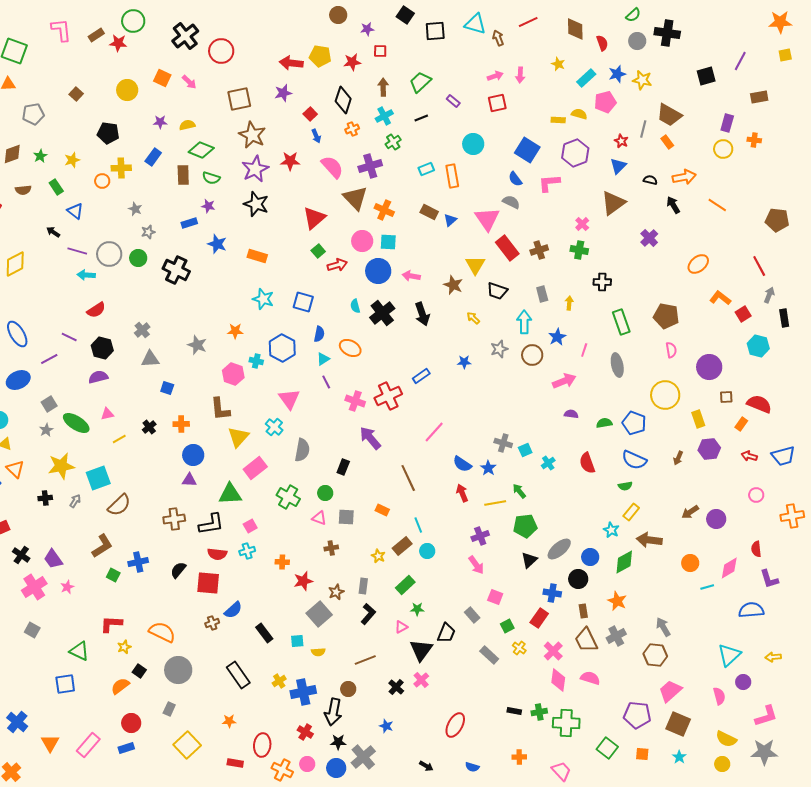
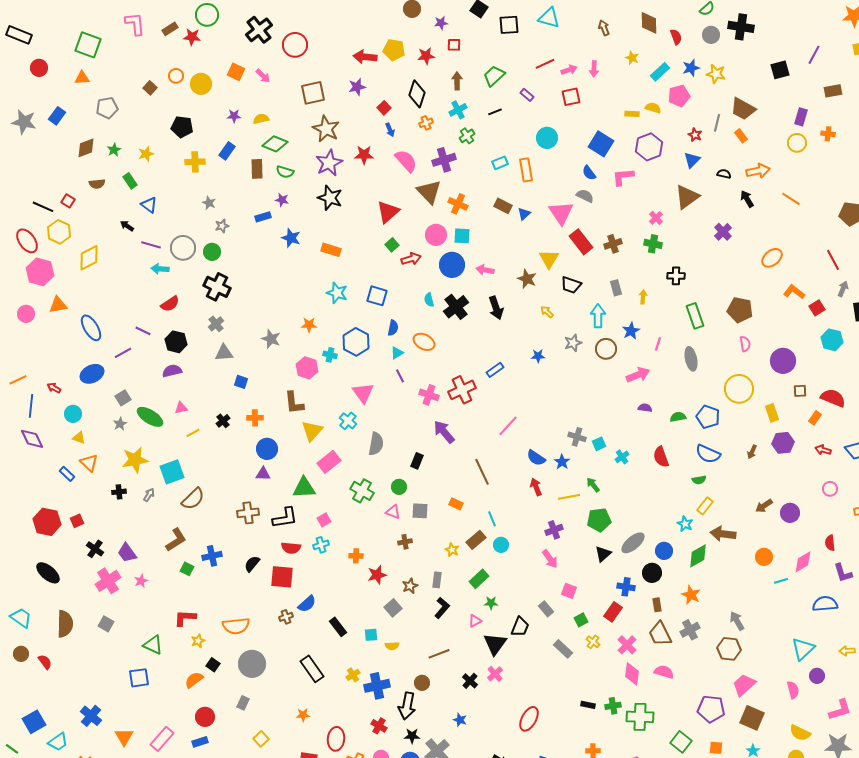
red line: (528, 22) -> (545, 64), moved
brown arrow: (498, 38) -> (604, 28), moved
orange circle: (102, 181) -> (176, 76), moved
black cross: (176, 270) -> (217, 287), moved
gray square: (319, 614) -> (393, 608), size x0.7
orange semicircle: (162, 632) -> (236, 626), turned 148
yellow square: (187, 745) -> (261, 739), size x0.6

